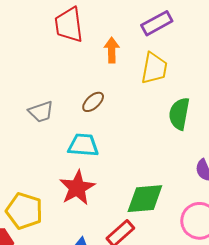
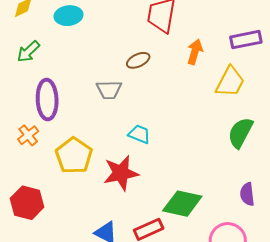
brown ellipse: (93, 102) -> (138, 60), moved
cyan trapezoid: (83, 145) -> (139, 134), size x0.7
yellow pentagon: (24, 211) -> (74, 156), moved

